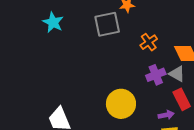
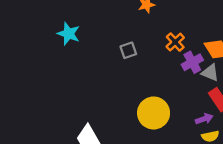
gray square: (107, 24) -> (128, 50), moved, size x0.6
purple cross: (156, 75) -> (192, 62), moved

